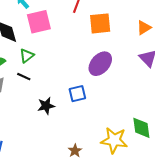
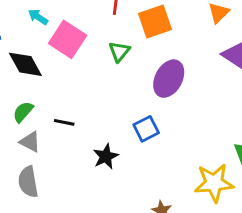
pink square: (39, 22) -> (68, 39), turned -30
green triangle: (27, 56) -> (119, 51), moved

